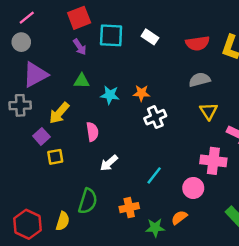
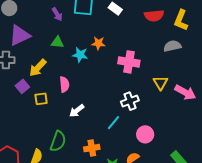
gray semicircle: (199, 80) -> (172, 46), moved
orange star: (141, 93) -> (98, 43), moved
yellow triangle: (209, 111) -> (160, 83), moved
white cross: (155, 117) -> (130, 101), moved
yellow square: (55, 157) -> (41, 99), moved
pink cross: (213, 161) -> (129, 62), moved

